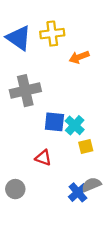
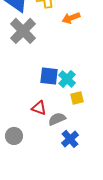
gray cross: (25, 91) -> (23, 31), moved, turned -32
gray semicircle: (91, 185) -> (57, 119), moved

